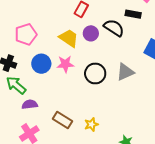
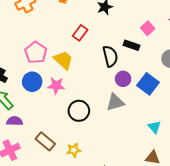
black semicircle: (114, 28) -> (110, 56), turned 35
purple circle: (91, 33) -> (123, 79), moved
pink pentagon: (26, 34) -> (36, 53), moved, turned -30
black circle: (95, 73) -> (79, 111), moved

